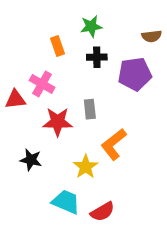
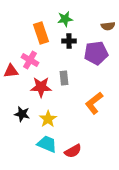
orange rectangle: (58, 46) -> (41, 33), size x1.5
orange L-shape: (114, 144) -> (94, 103), moved
yellow star: (86, 167) -> (48, 119), moved

